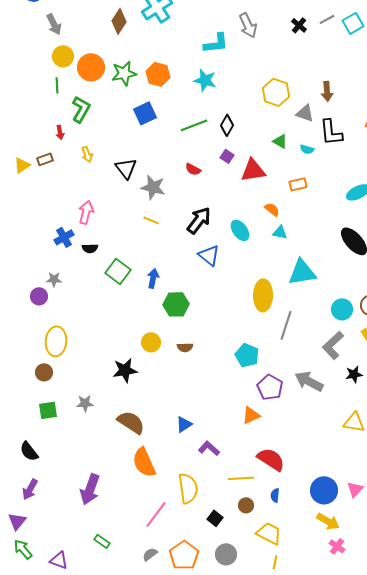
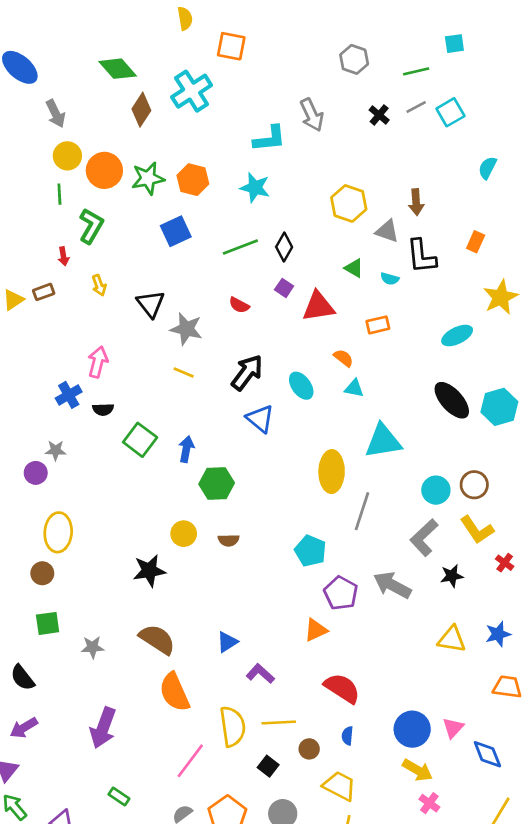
gray star: (85, 403) -> (93, 647), moved
yellow line: (241, 478) -> (279, 723), moved
purple arrow: (30, 489) -> (24, 728), turned 30

